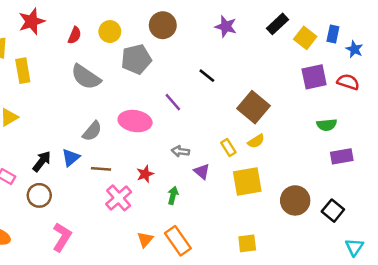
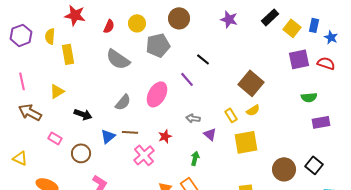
red star: (32, 21) -> (75, 15), turned 30
black line: (207, 76) -> (203, 59), moved
pink ellipse: (135, 121) -> (157, 94), turned -70
blue triangle: (71, 158) -> (108, 136), moved
black arrow: (42, 161) -> (83, 114), moved, turned 72
green arrow: (173, 195) -> (195, 158), moved
brown circle: (295, 200) -> (284, 169), moved

